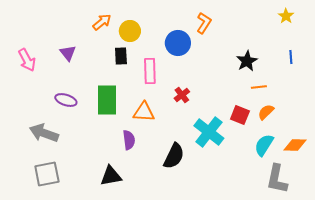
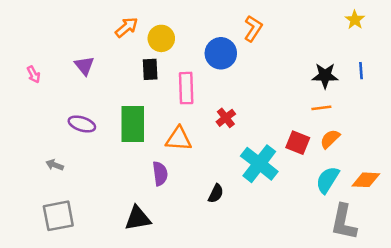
pink arrow: (27, 60) -> (33, 74), size x0.6
black star: (247, 61) -> (325, 76), moved, turned 30
gray arrow: (44, 133) -> (55, 165), size x0.5
black semicircle: (174, 156) -> (216, 193), size x0.6

